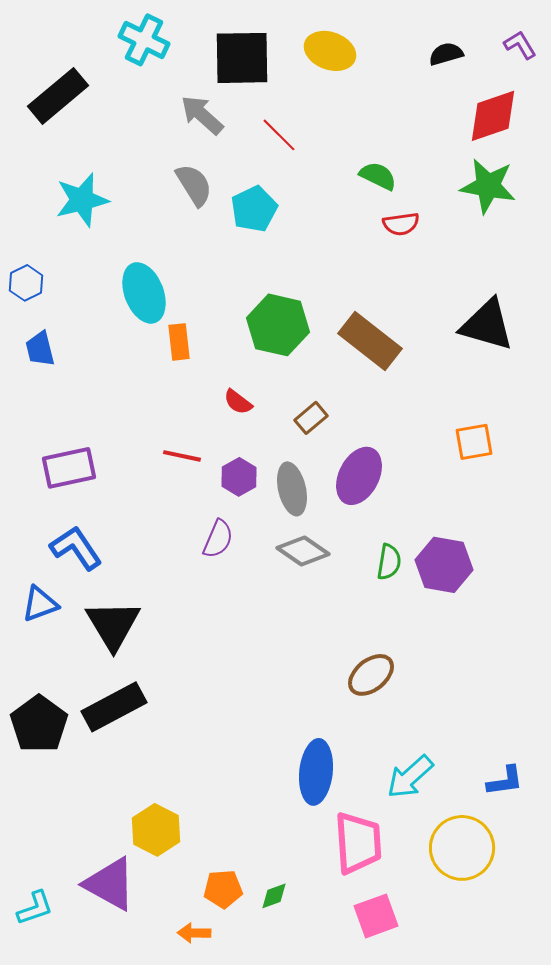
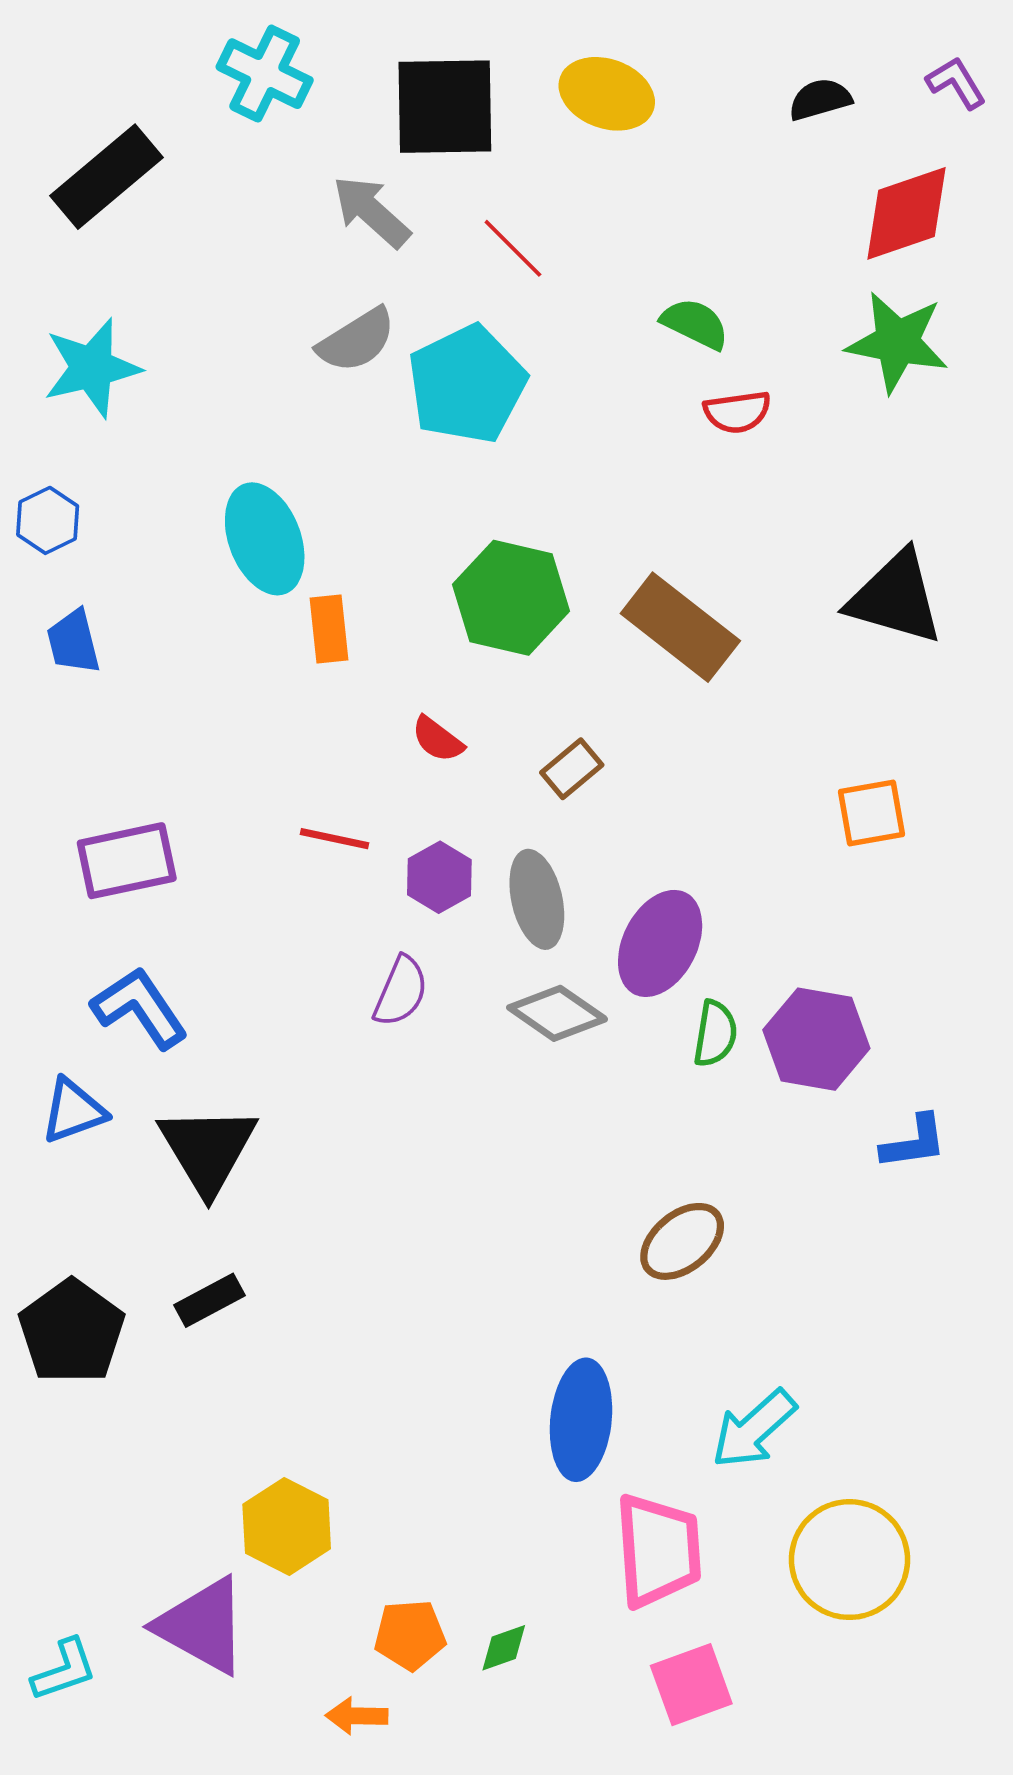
gray semicircle: (194, 185) -> (357, 340), turned 90
cyan star: (82, 200) -> (92, 368), moved
cyan pentagon: (254, 209) -> (467, 384), size x1.4
purple ellipse: (359, 476) -> (660, 943), moved
black rectangle: (114, 707) -> (209, 1300), size x0.6
blue L-shape: (505, 781) -> (914, 1142), moved

